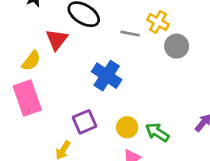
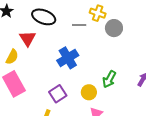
blue cross: (107, 76) -> (68, 58), turned 35
green arrow: (157, 132) -> (109, 79), moved, turned -84

